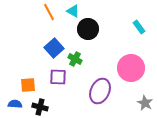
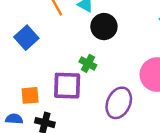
blue square: (54, 48) -> (26, 38), moved
purple square: (58, 77) -> (67, 86), size x1.4

